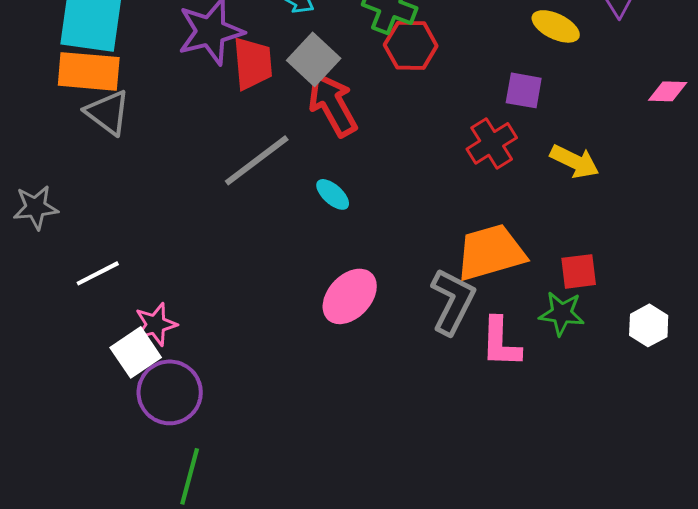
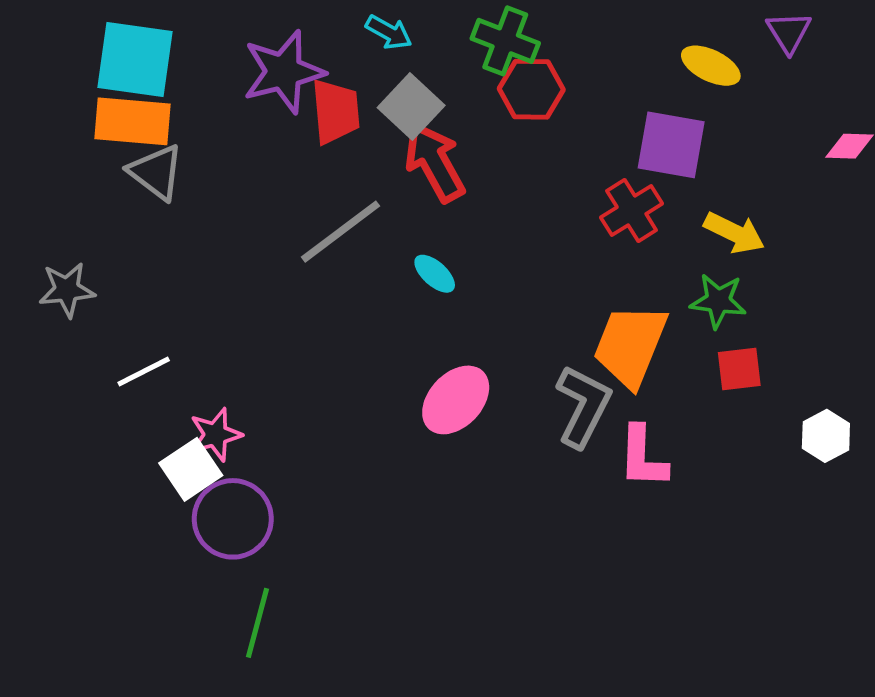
purple square: (524, 90) -> (671, 145), size x1.5
orange trapezoid: (491, 252) -> (630, 345), turned -52
green star: (562, 313) -> (718, 301), moved

